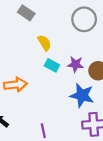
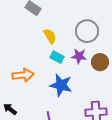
gray circle: (84, 19) -> (87, 31), moved
blue star: (82, 95) -> (61, 85), moved

